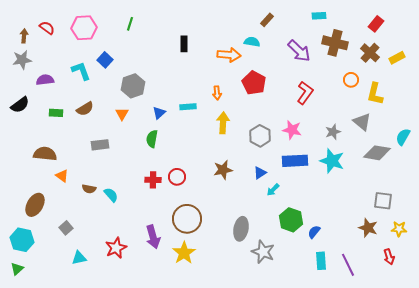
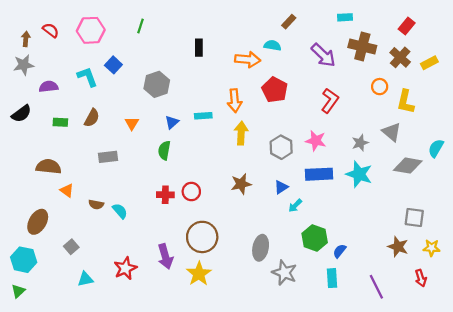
gray hexagon: (133, 86) -> (157, 84), moved
orange arrow: (217, 93) -> (235, 101), size x1.5
brown semicircle: (85, 109) -> (92, 118), turned -30
cyan rectangle: (321, 261) -> (332, 278), moved

